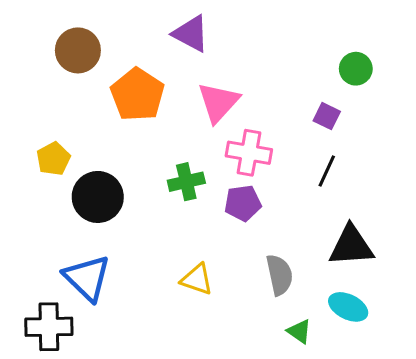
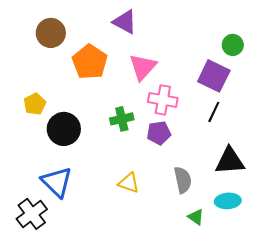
purple square: (327, 116) -> (214, 76), size x1.8
cyan ellipse: (348, 307) -> (228, 201), turned -30
black cross: (49, 327) -> (32, 214), turned -36

